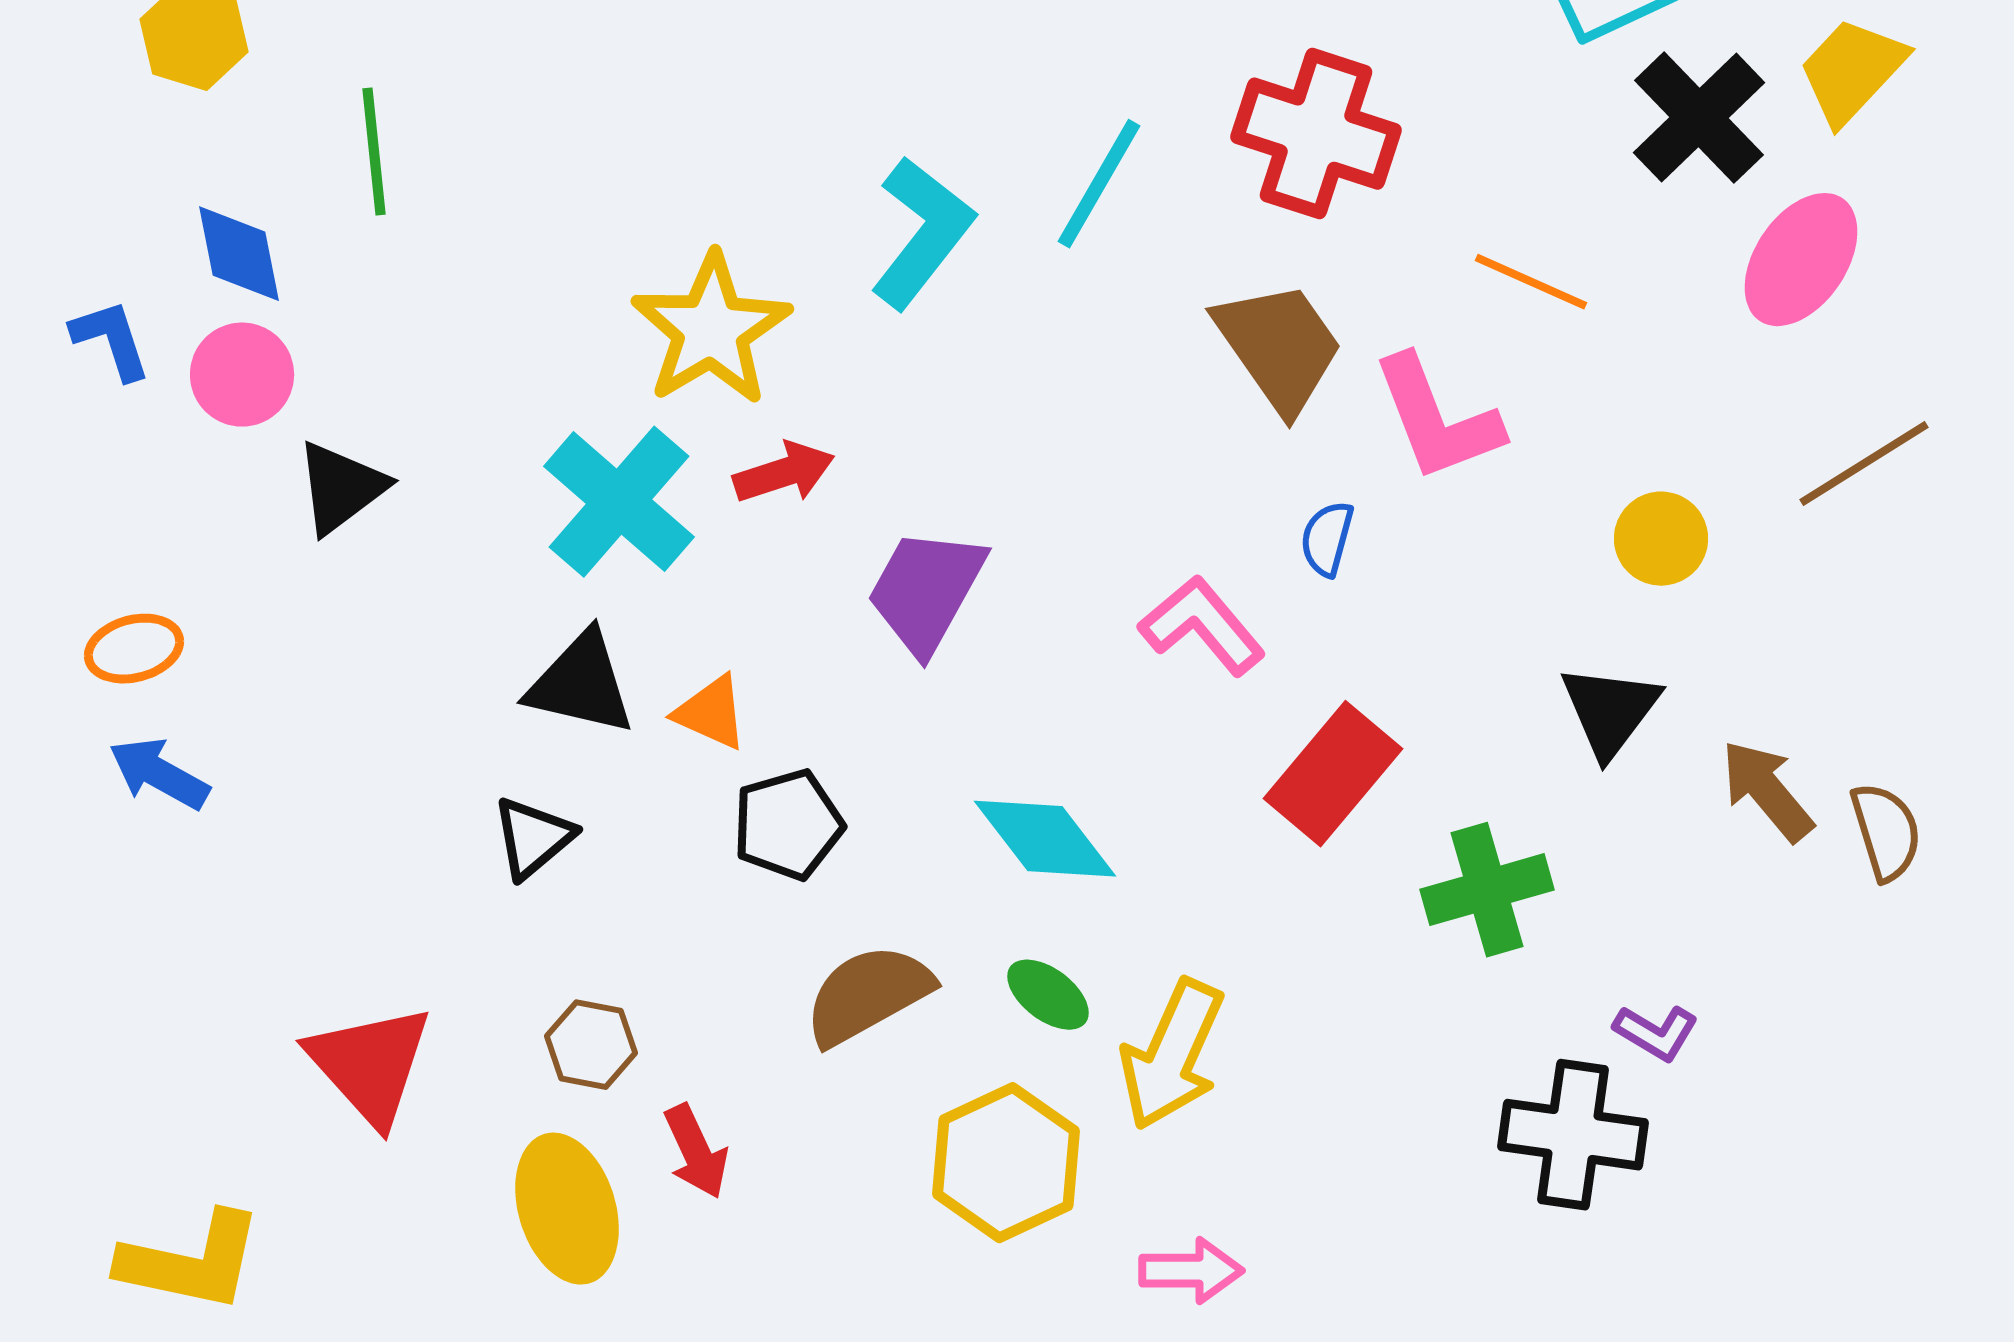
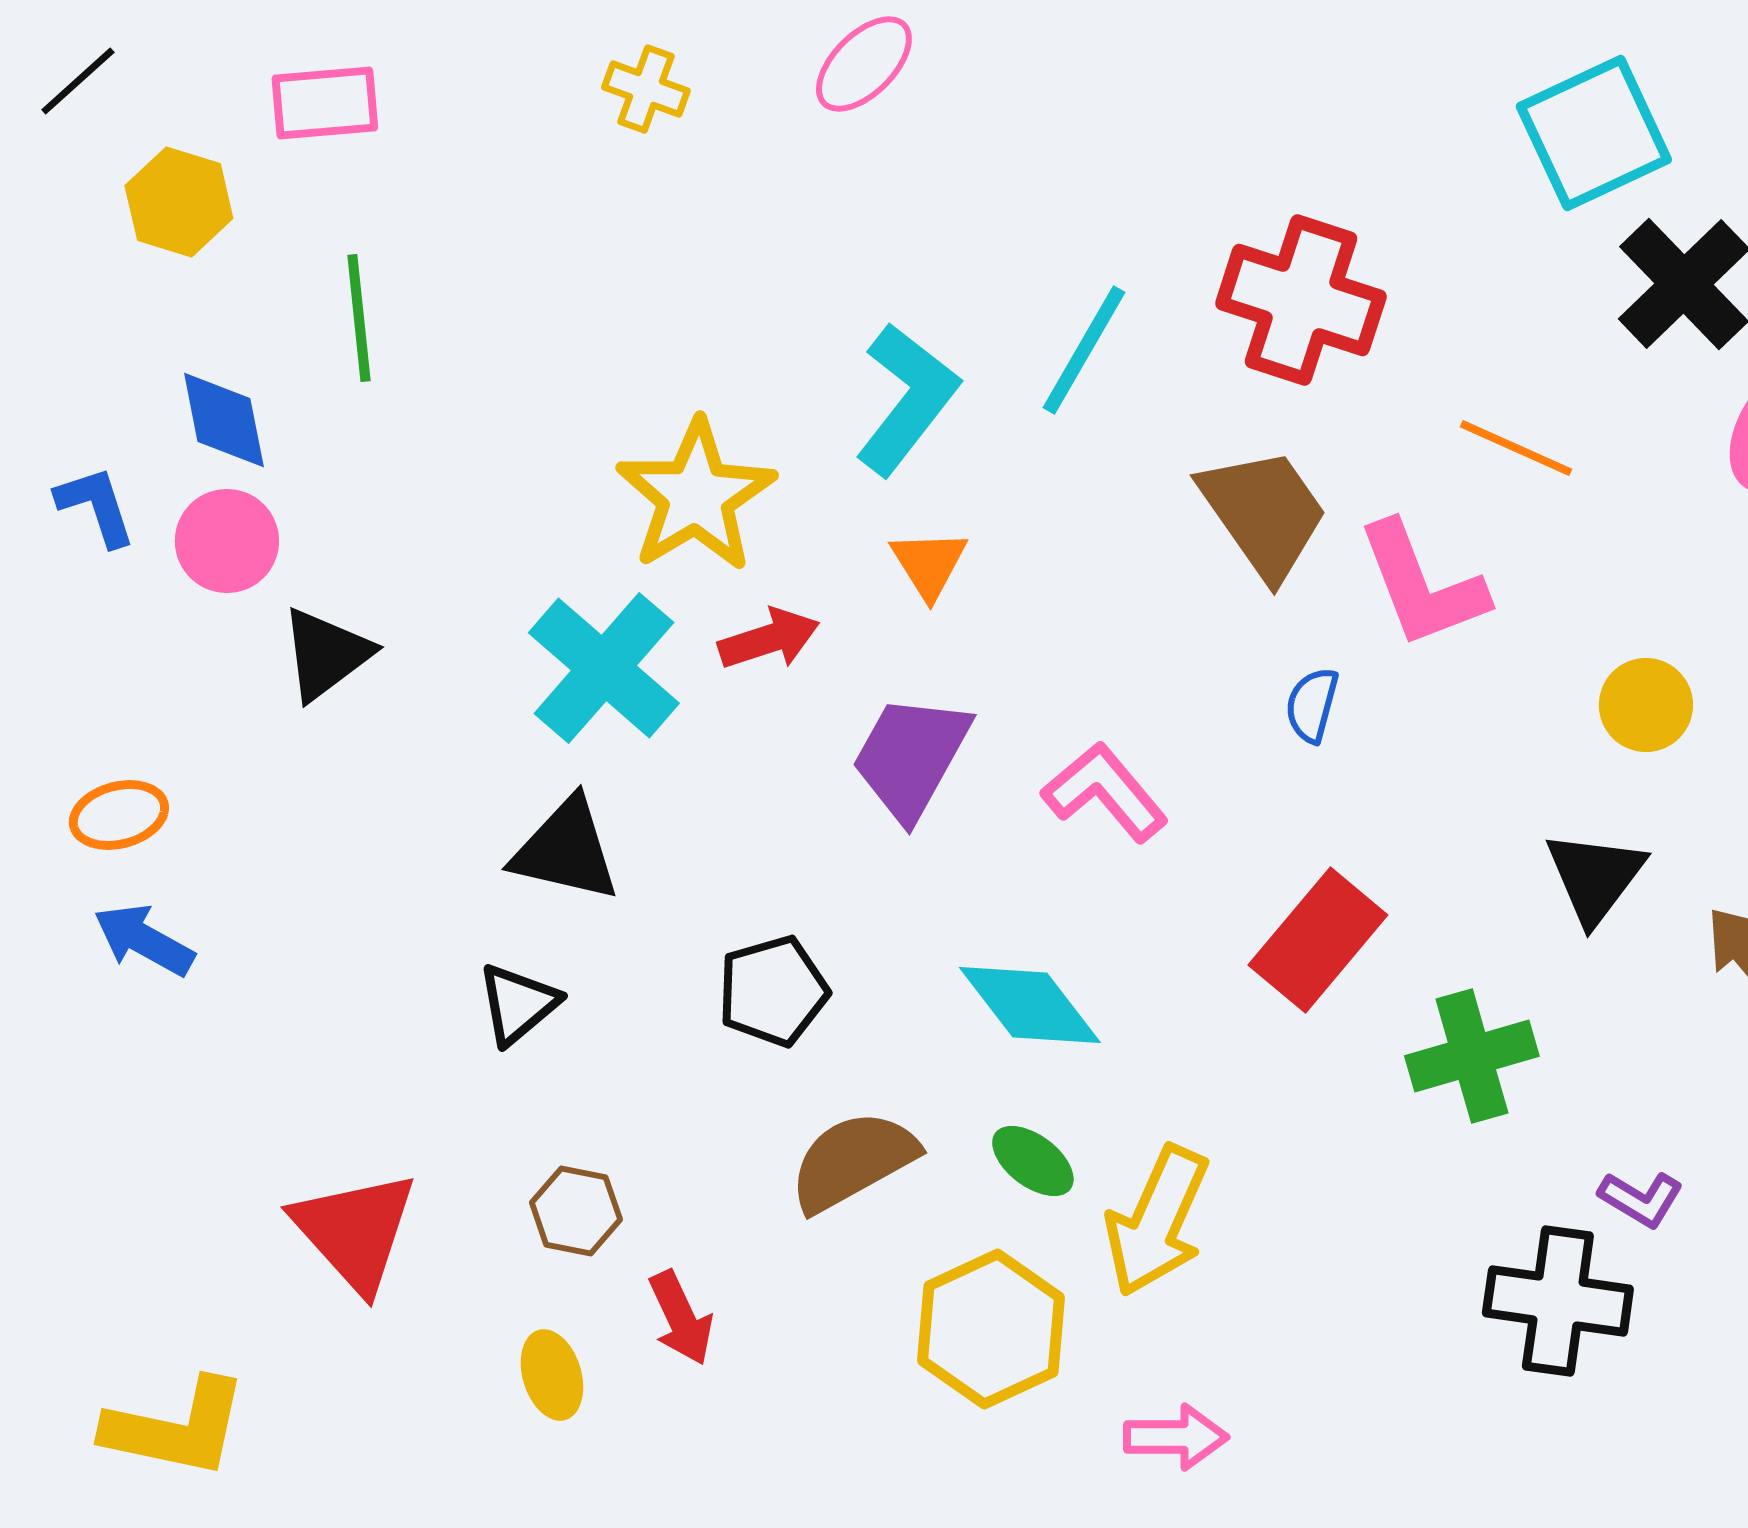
pink L-shape: (1202, 626) -> (1105, 792), moved
orange triangle: (711, 713) -> (929, 564), moved, turned 34
yellow ellipse: (567, 1209) -> (552, 1375), size x0.6

